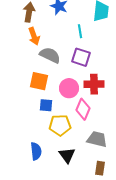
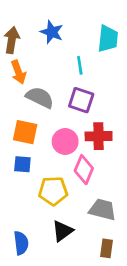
blue square: (46, 105) -> (22, 164), moved
blue semicircle: (36, 151) -> (21, 243), moved
black triangle: (67, 155) -> (62, 231), turned 30

